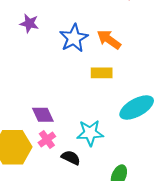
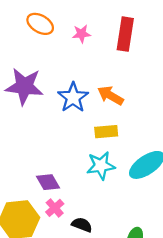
purple star: (29, 23) -> (24, 86), size x1.8
cyan star: (90, 133) -> (101, 166), moved

